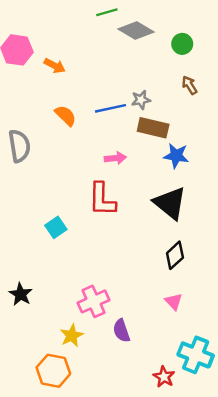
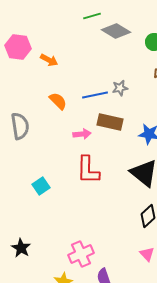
brown rectangle: (153, 128) -> (110, 122), moved
pink arrow: (115, 158) -> (82, 134), moved
cyan square: (56, 227) -> (41, 186), moved

